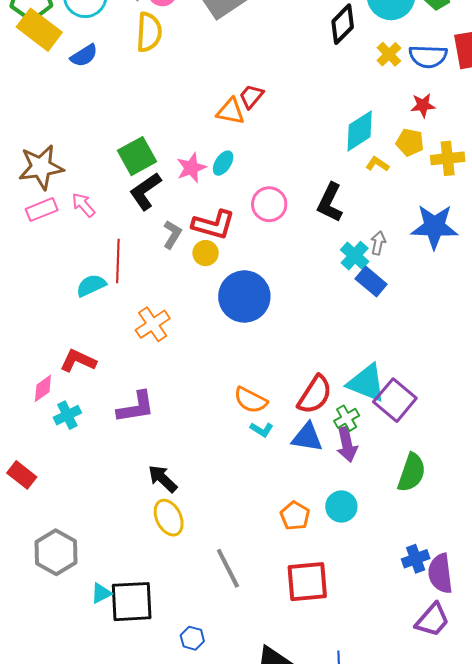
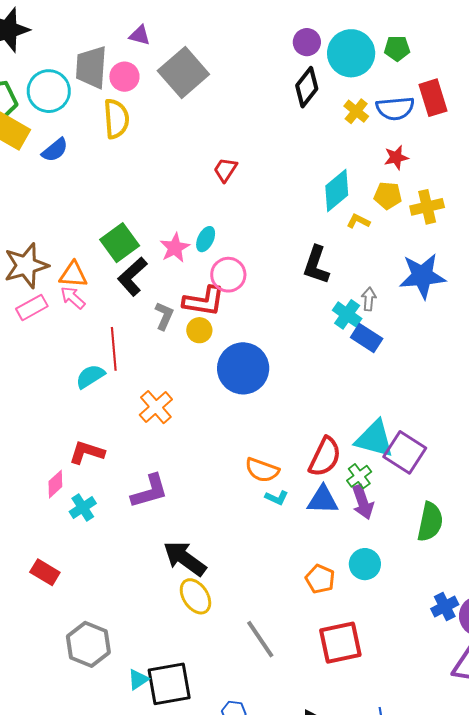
orange triangle: (231, 111) -> (73, 275), moved
pink circle: (269, 204) -> (228, 275), moved
black arrow: (163, 479) -> (185, 559), size x1.4

